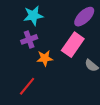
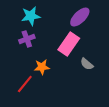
orange star: (45, 58) -> (42, 67), moved

